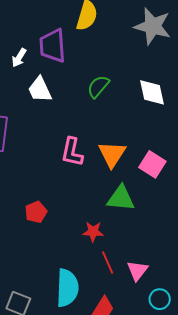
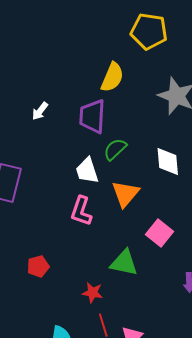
purple trapezoid: (52, 46) -> (92, 116), moved
white trapezoid: (40, 90) -> (87, 171), moved
orange triangle: (112, 154) -> (125, 194), moved

